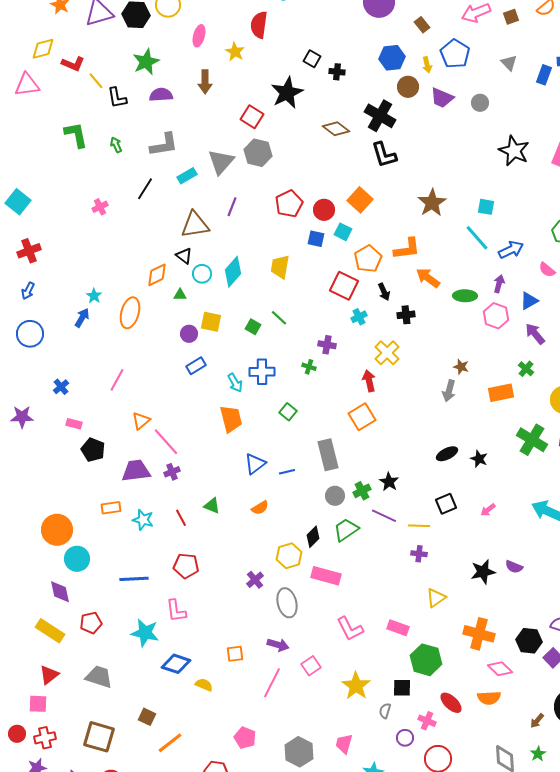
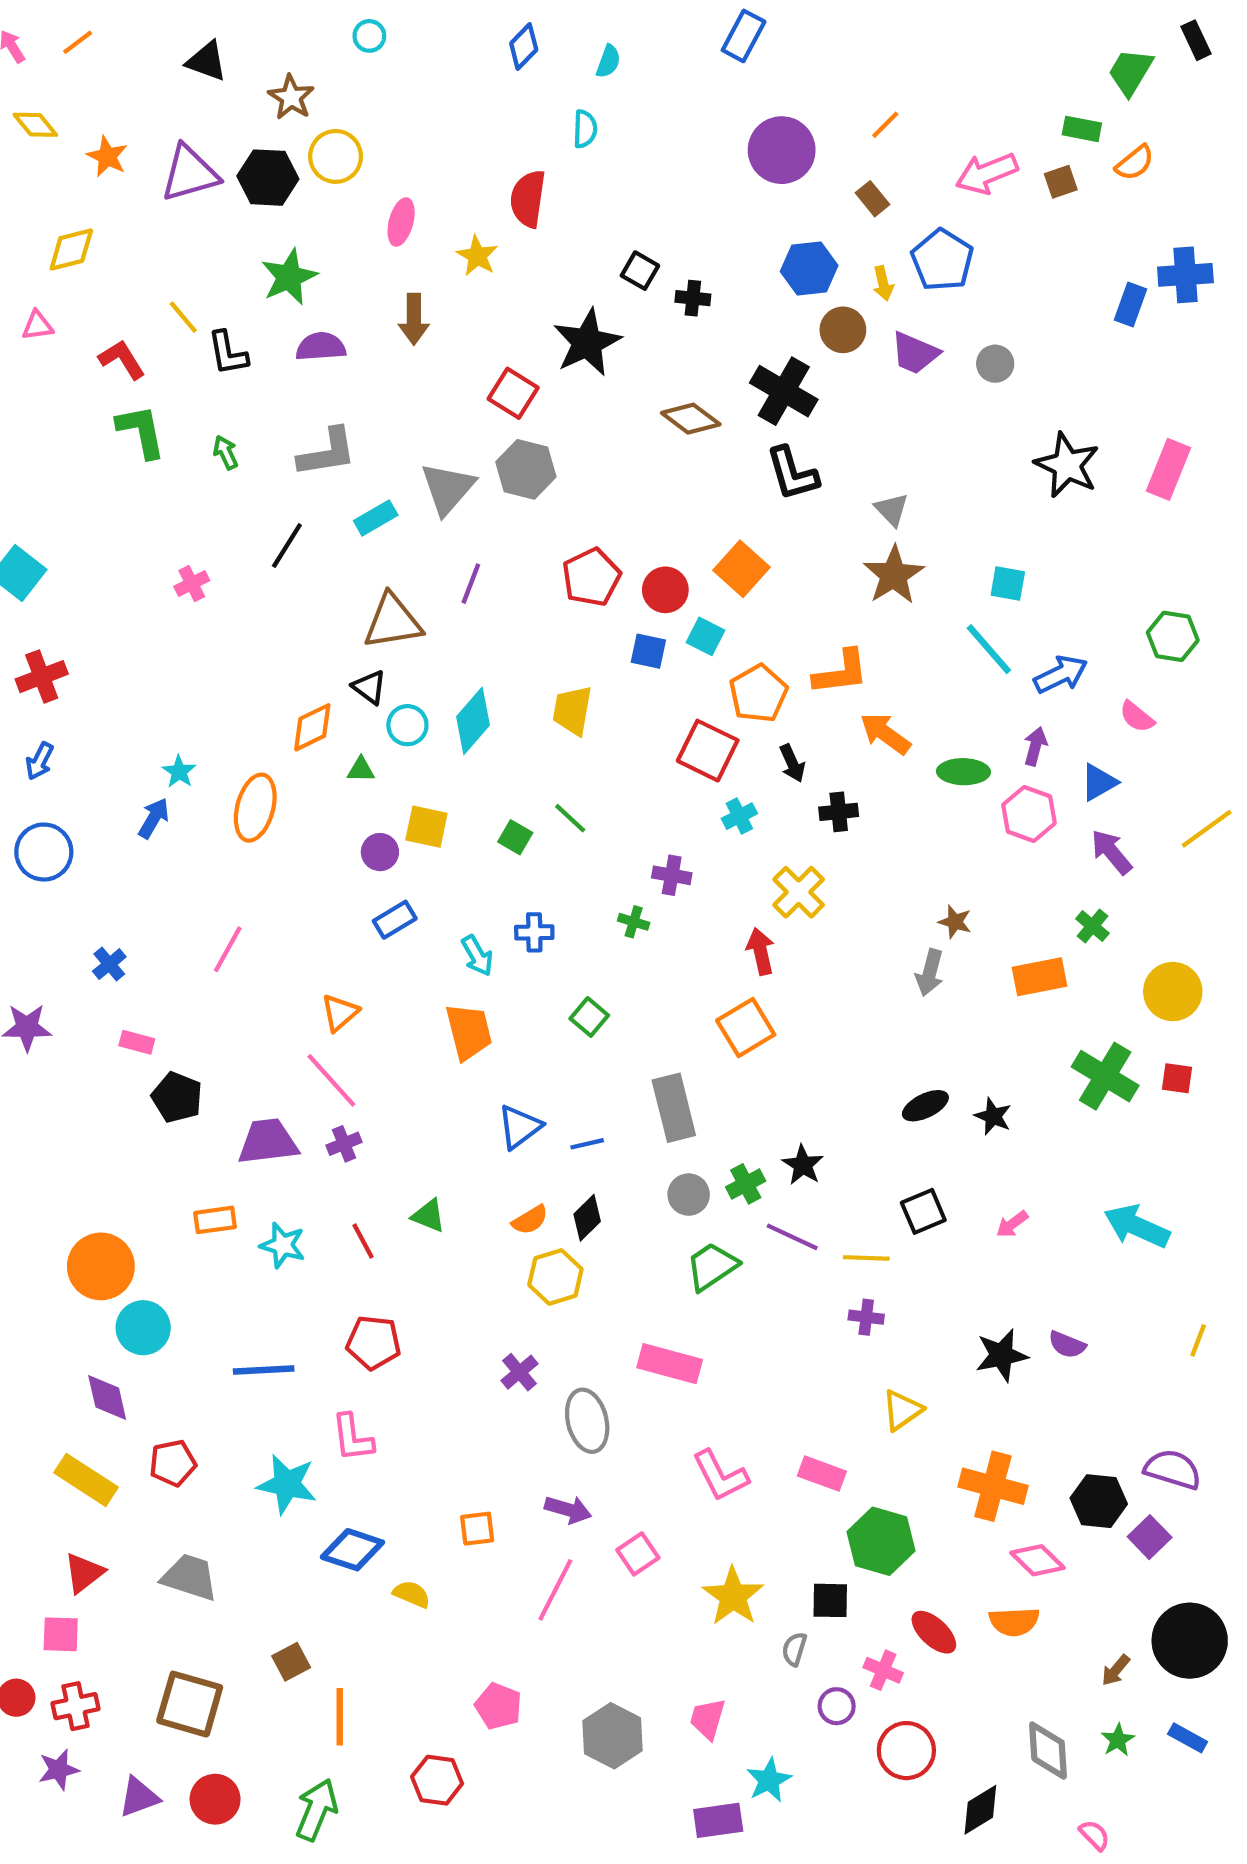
gray triangle: (509, 63) -> (892, 510), moved
red L-shape: (73, 64) -> (122, 359), moved, turned -145
pink triangle: (27, 85) -> (37, 326), size x0.6
blue cross: (262, 372) -> (534, 932), size x0.7
orange triangle: (141, 421) -> (340, 1013), moved
black diamond: (313, 537) -> (587, 1218), moved
yellow hexagon: (289, 556) -> (555, 1277), moved
brown square: (147, 717) -> (291, 1662), turned 36
orange line: (170, 743) -> (340, 1717), turned -52

